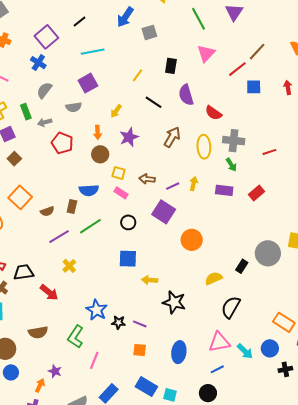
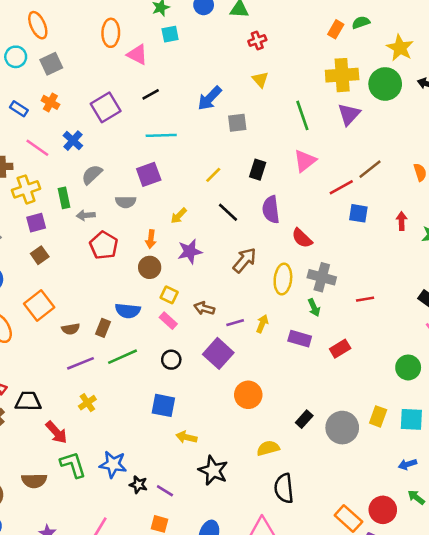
blue cross: (38, 63) -> (73, 141), moved
black rectangle: (242, 266) -> (304, 419), moved
black semicircle: (231, 307) -> (284, 488), turned -45
blue star: (97, 310) -> (113, 464), turned -30
green L-shape: (75, 337) -> (73, 465), moved, turned 120

